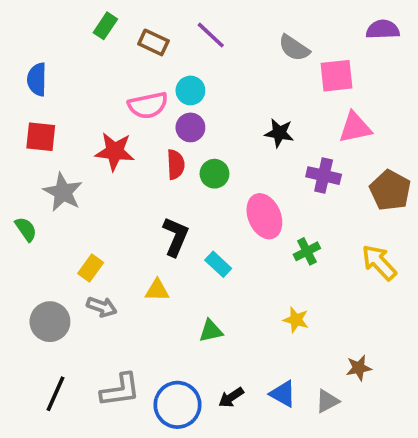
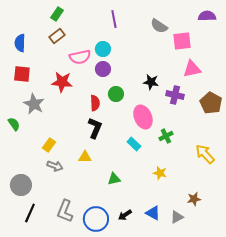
purple line: (211, 35) -> (114, 19), turned 36
brown rectangle: (153, 42) -> (57, 36), moved, turned -63
black star: (279, 133) -> (151, 82), moved
red semicircle: (176, 164) -> (95, 103), moved
yellow arrow: (379, 262) -> (205, 154), moved
cyan rectangle: (218, 264) -> (134, 144), moved
gray circle: (50, 322) -> (21, 185), moved
gray L-shape: (120, 390) -> (65, 211), turned 120

